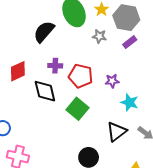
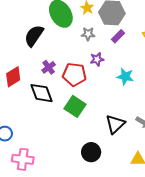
purple cross: (55, 66) -> (49, 67), turned -32
purple star: (112, 81) -> (97, 59), moved
cyan star: (129, 102) -> (125, 77), moved

